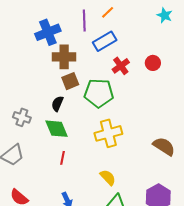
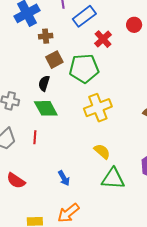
brown cross: (64, 57) -> (46, 36), size x0.6
red circle: (153, 63) -> (134, 25), moved
red line: (63, 158) -> (35, 137), moved

